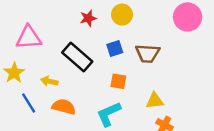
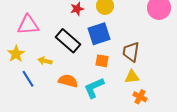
blue square: (115, 49) -> (99, 34), size x1.6
brown trapezoid: (147, 53) -> (131, 52), moved, turned 95
orange semicircle: (64, 107) -> (68, 81), moved

